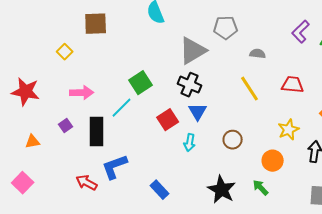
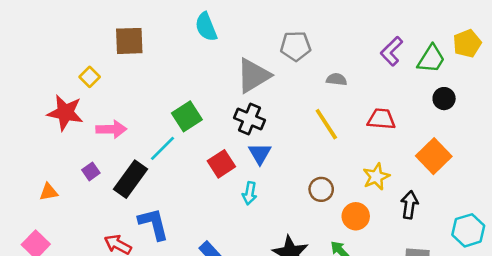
red star: (26, 92) -> (65, 113), moved
black rectangle: (97, 132) -> (131, 179), turned 36
brown circle: (233, 140) -> (321, 189), moved
blue L-shape: (115, 167) -> (154, 224), turned 96

